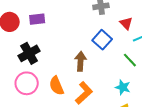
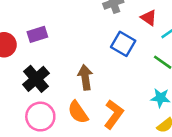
brown arrow: (80, 61) -> (85, 77), moved

